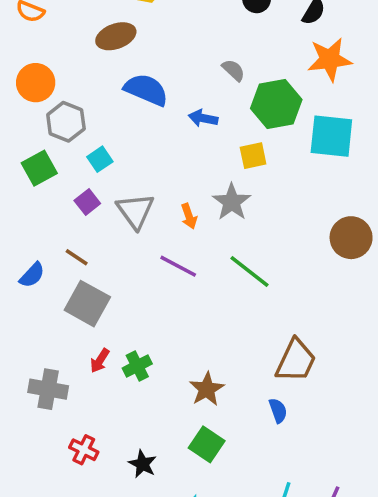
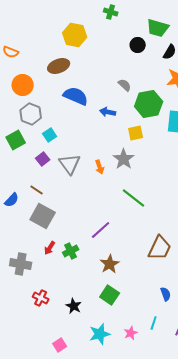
orange circle: (36, 83) -> (23, 85), moved
purple line: (178, 266) -> (101, 230), moved, turned -70
blue semicircle: (278, 411) -> (166, 294), moved

